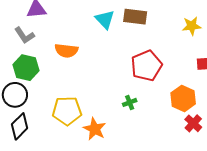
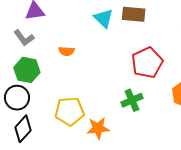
orange semicircle: (66, 51) -> (66, 51), size x0.7
green cross: (130, 102) -> (132, 100), size x1.5
orange star: (95, 129) -> (98, 128), turned -30

